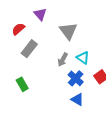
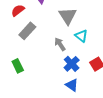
cyan triangle: (83, 58) -> (81, 36), moved
gray arrow: (63, 60) -> (60, 44), turned 112

